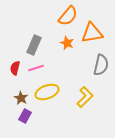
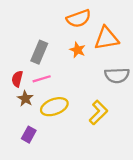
orange semicircle: (68, 16) -> (79, 19), turned 30
gray semicircle: (101, 65) -> (117, 75), turned 75
brown star: (21, 98) -> (25, 99), moved

